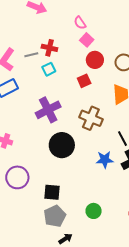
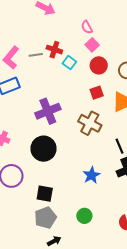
cyan square: (49, 69) -> (69, 63), moved, turned -32
red square: (84, 81) -> (97, 93), moved
black circle: (62, 145) -> (44, 149), moved
blue star: (105, 160) -> (92, 175), moved, turned -30

